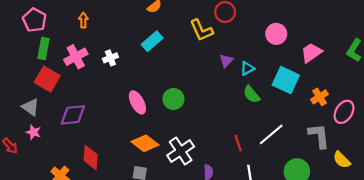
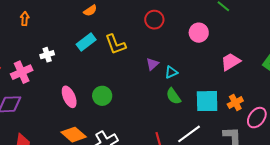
yellow L-shape: (201, 30) -> (115, 44), moved
pink circle: (276, 34) -> (199, 33), moved
pink cross: (76, 57) -> (22, 72), moved
cyan square: (286, 80) -> (207, 101), moved, turned -30

